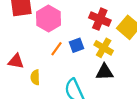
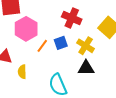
pink hexagon: (49, 18) -> (26, 29), moved
red cross: (100, 19) -> (72, 18), moved

